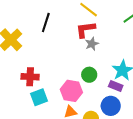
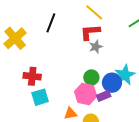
purple rectangle: (116, 86) -> (104, 96), moved, turned -48
pink hexagon: (71, 91) -> (86, 94), moved
blue circle: (111, 106) -> (112, 83), moved

